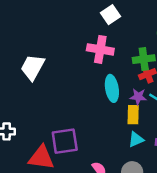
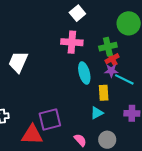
purple star: (138, 97) -> (111, 71), moved
cyan triangle: (136, 139) -> (97, 113), moved

